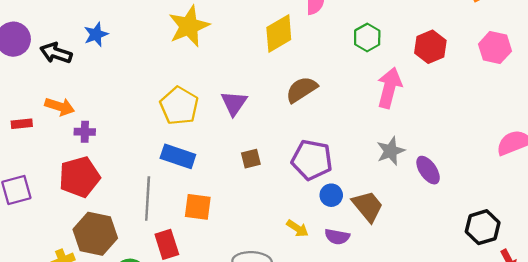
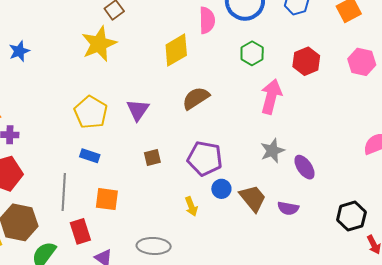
blue rectangle: (178, 156) -> (90, 156), size x0.7
yellow arrow: (297, 228) -> (191, 206), moved, turned 36
purple semicircle: (337, 237) -> (288, 208), moved

